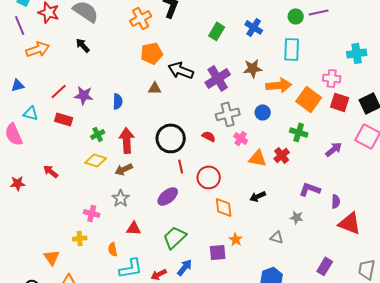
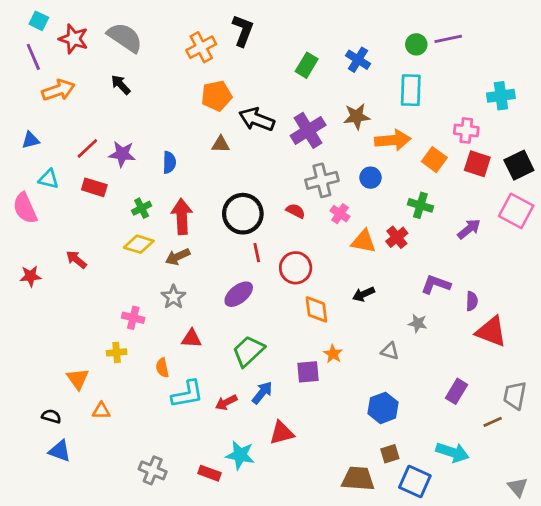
orange square: (309, 99) -> (434, 160), size x0.7

